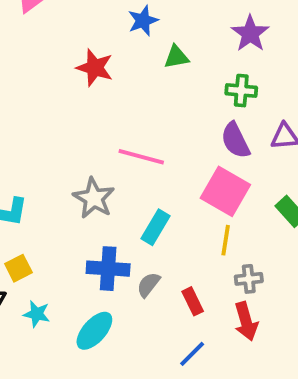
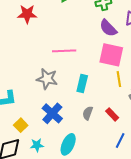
blue cross: (108, 269) -> (52, 113), moved, turned -35

